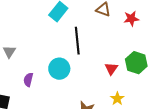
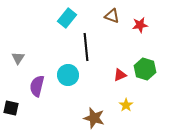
red triangle: (111, 69) -> (120, 75), turned 32
purple semicircle: (28, 80) -> (37, 86), size x1.5

